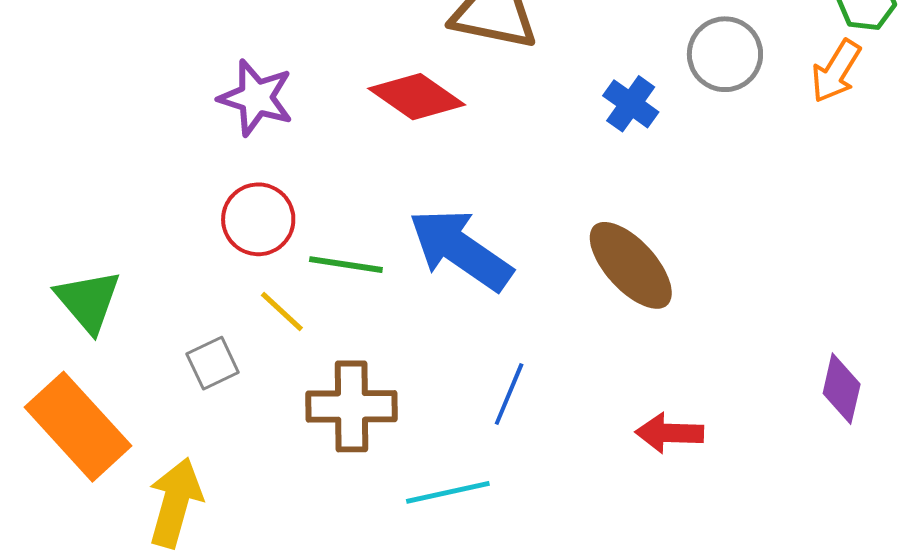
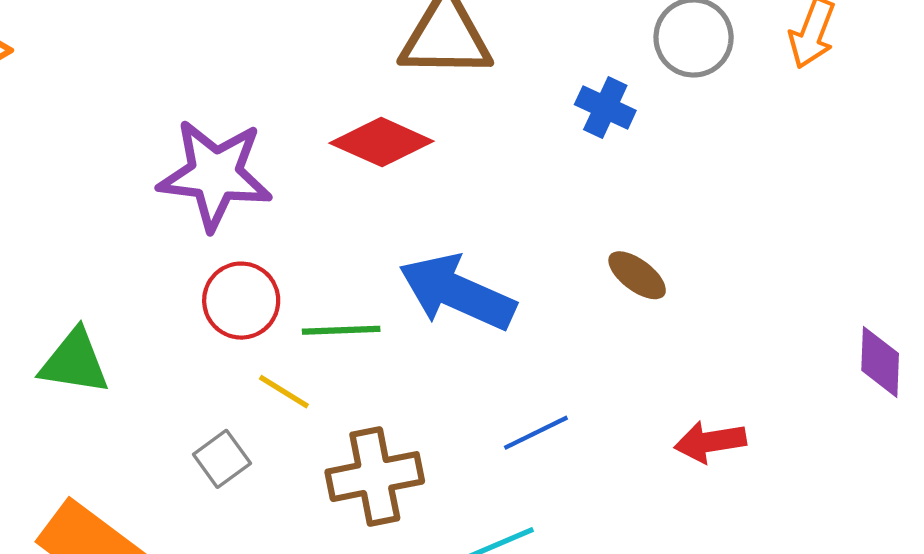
purple star: (256, 98) -> (215, 175), size x1.4
brown ellipse: (631, 265) -> (637, 275), size x0.6
green triangle: (88, 301) -> (74, 362), moved, turned -30
blue line: (509, 394) -> (536, 433), turned 52

